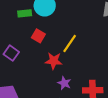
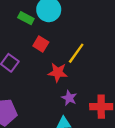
green rectangle: (25, 13) -> (26, 18), turned 32

